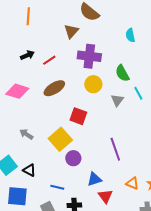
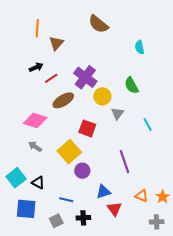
brown triangle: (71, 31) -> (56, 43), moved
purple cross: (89, 56) -> (85, 77), moved, turned 30
red line: (49, 60) -> (51, 78), moved
pink diamond: (17, 91) -> (35, 120), moved
cyan line: (138, 93) -> (148, 124), moved
gray triangle: (117, 100) -> (117, 113), moved

